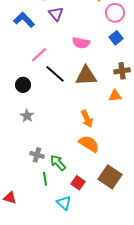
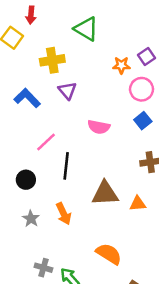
black line: (55, 74) -> (66, 166), turned 55
brown triangle: (86, 76) -> (105, 194), moved
orange triangle: (115, 96) -> (138, 204), moved
orange arrow: (87, 119) -> (64, 214), moved

